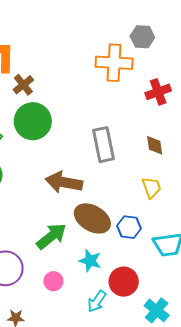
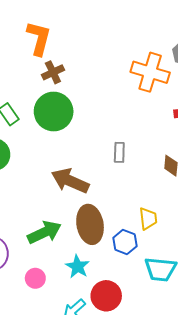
gray rectangle: (103, 145) -> (119, 152), size x0.6
yellow trapezoid: (151, 187) -> (148, 219), moved
brown ellipse: (92, 218) -> (90, 224), turned 36

